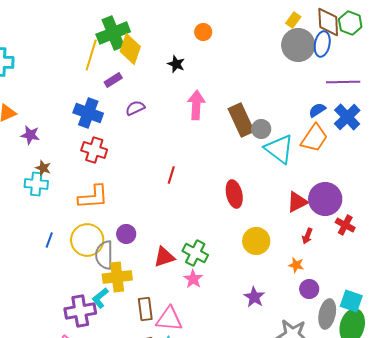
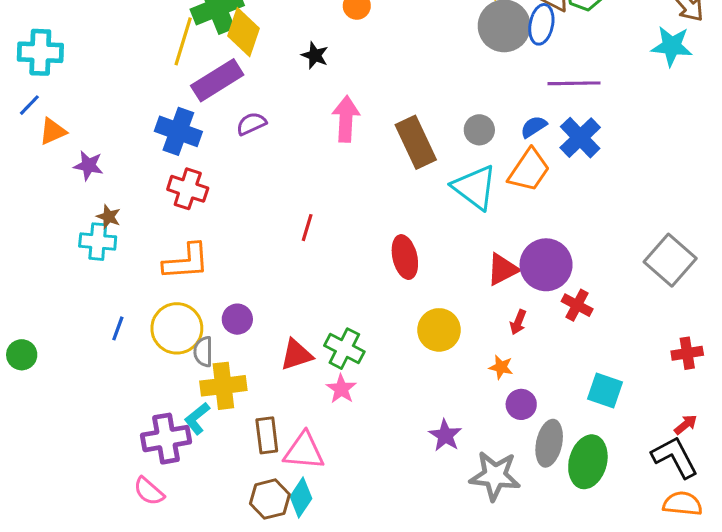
purple rectangle: (113, 80) -> (217, 80), size x1.8
gray circle: (261, 129) -> (479, 130), moved
gray semicircle: (104, 255) -> (203, 352), size x0.7
purple star: (254, 297) -> (445, 435), moved
cyan square: (351, 301) -> (605, 390), moved

